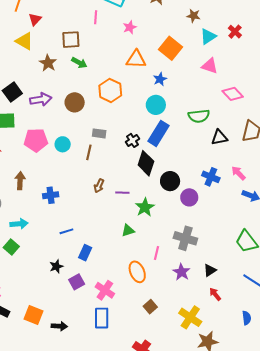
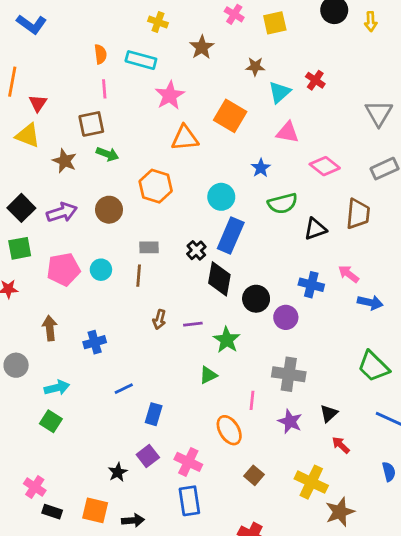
pink line: (96, 17) -> (104, 89), moved
pink star: (130, 27) -> (170, 95), size x1.5
blue star: (160, 79) -> (261, 168), moved
black star: (56, 266) -> (118, 472), moved

